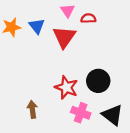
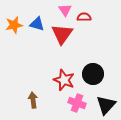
blue triangle: (37, 26) -> (37, 24), turned -35
black triangle: (112, 115) -> (106, 105), turned 35

